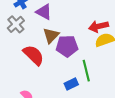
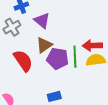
green line: (86, 71) -> (75, 57), moved

